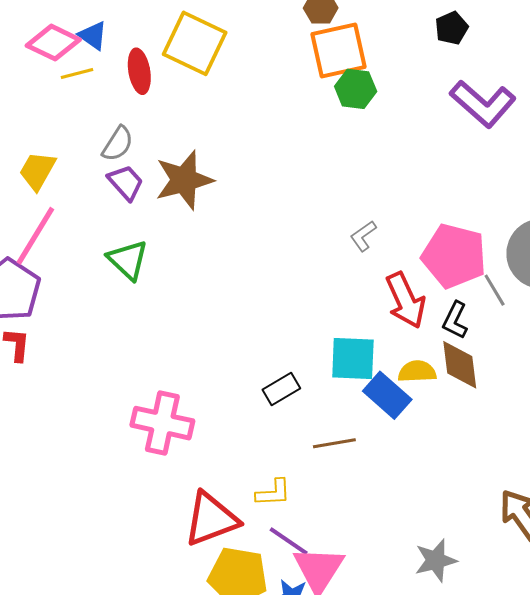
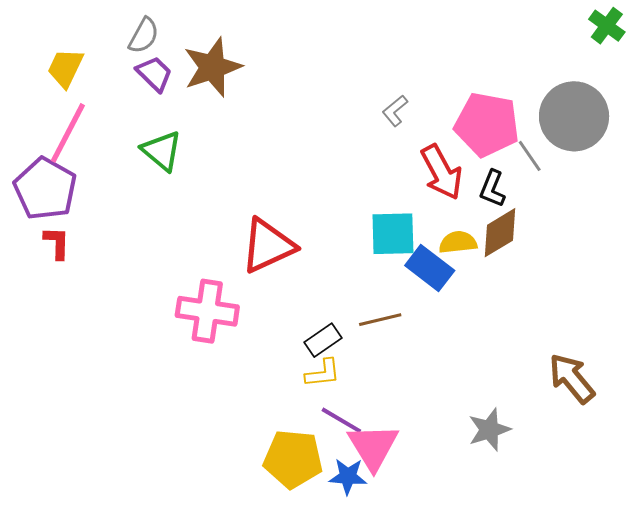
brown diamond: (460, 365) -> (500, 233), turned 70
black rectangle: (281, 389) -> (323, 340), moved
red triangle: (211, 519) -> (268, 246), moved

